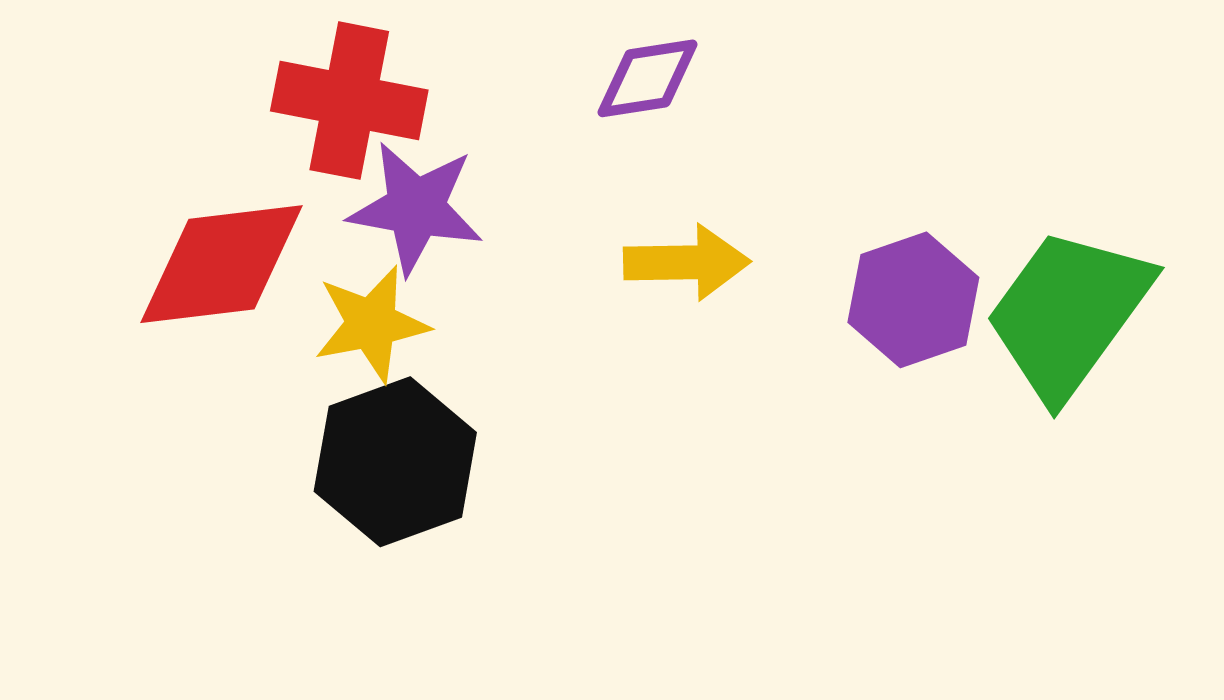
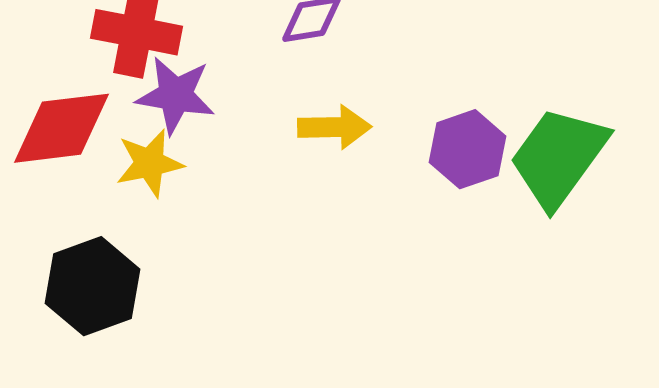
black hexagon: (395, 462) -> (92, 286), moved

